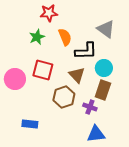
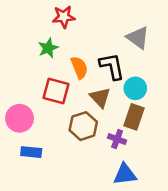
orange semicircle: (65, 37) -> (79, 68), moved
black L-shape: (86, 51) -> (112, 66), turned -100
pink circle: (15, 79) -> (20, 118), moved
blue rectangle: (30, 124) -> (31, 152), moved

